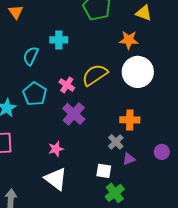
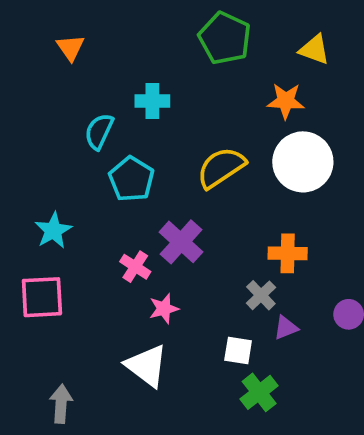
pink cross: (67, 85) -> (135, 267), moved
cyan pentagon: (35, 94) -> (131, 179), moved
pink star: (56, 149) -> (164, 309), moved

